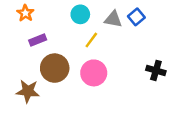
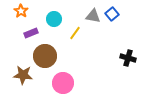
cyan circle: (80, 14) -> (54, 19), moved
pink circle: (94, 73) -> (63, 83), moved

